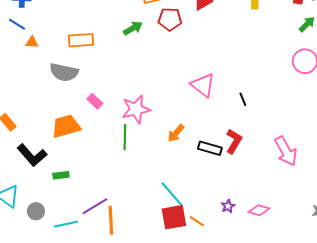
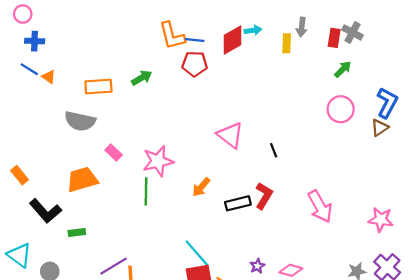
green arrow: (133, 28) -> (142, 78), moved
orange triangle: (32, 42) -> (49, 77), moved, turned 32
black rectangle: (210, 148) -> (238, 203), turned -30

